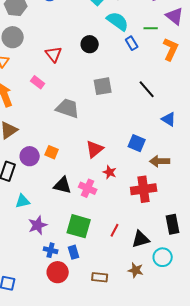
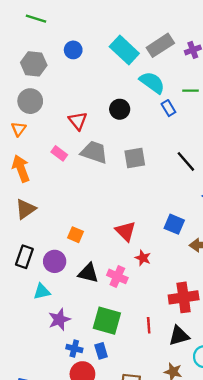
gray trapezoid: (68, 108) -> (94, 152), moved
red triangle: (95, 149) -> (125, 231), turned -36
purple circle: (30, 156) -> (55, 261), moved
red cross: (144, 189) -> (184, 297), moved
red line: (115, 230) -> (149, 325), turned -32

